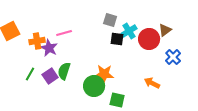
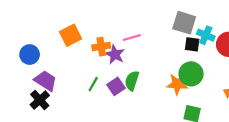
gray square: (110, 20) -> (184, 23), size x1.5
cyan cross: (129, 31) -> (206, 35), turned -35
green circle: (94, 86) -> (191, 74), moved

